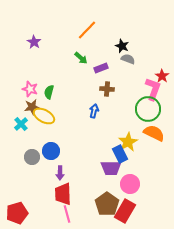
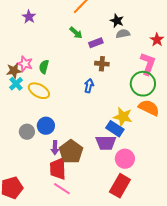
gray semicircle: (128, 59) -> (123, 34), turned -32
red star: (162, 76) -> (157, 40), moved
brown star: (32, 107) -> (14, 71), moved
cyan cross: (21, 124) -> (16, 84), moved
yellow star: (128, 142) -> (123, 117), turned -30
blue rectangle: (120, 154) -> (115, 129), turned -30
brown pentagon: (107, 204) -> (71, 152), moved
pink line: (67, 214) -> (62, 189), turned -42

